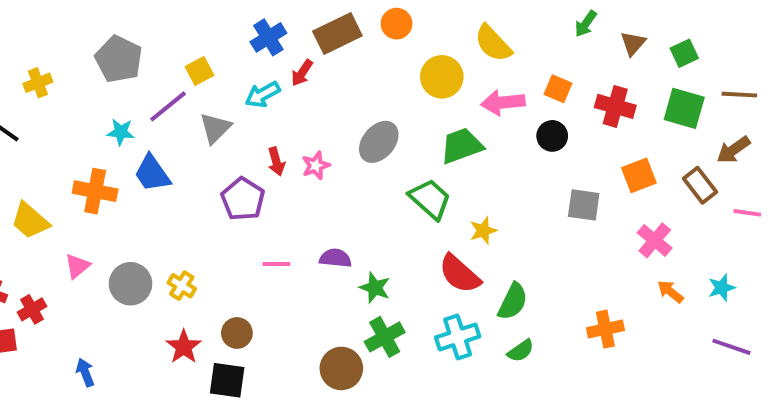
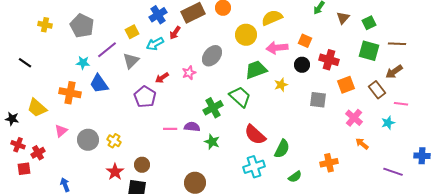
yellow semicircle: (493, 43) -> (272, 18), turned 110
yellow square: (199, 71) -> (132, 32), moved
yellow cross: (38, 83) -> (45, 25), moved, turned 32
red cross: (615, 106) -> (329, 60), moved
gray ellipse: (379, 142) -> (212, 56), moved
red arrow: (276, 162) -> (162, 78), turned 72
pink star: (316, 166) -> (189, 73), moved
yellow star: (483, 231) -> (281, 85), moved
pink line: (276, 264) -> (170, 129), moved
cyan star: (722, 288) -> (388, 123), moved
green cross: (385, 337) -> (213, 108), moved
green semicircle: (521, 351) -> (295, 177), moved

